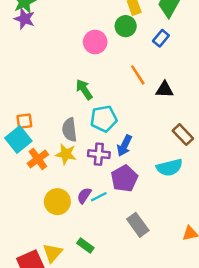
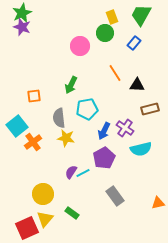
green arrow: (84, 90) -> (71, 85), turned -120
orange square: (24, 121) -> (34, 96), moved
brown rectangle: (183, 135) -> (150, 109), moved, turned -60
yellow star: (66, 154) -> (66, 138), moved
purple cross: (99, 154) -> (125, 128), moved, turned 30
yellow circle: (57, 202) -> (43, 194), moved

